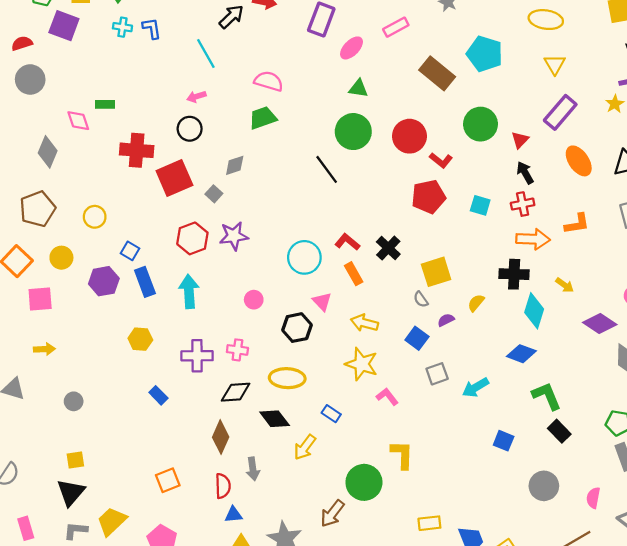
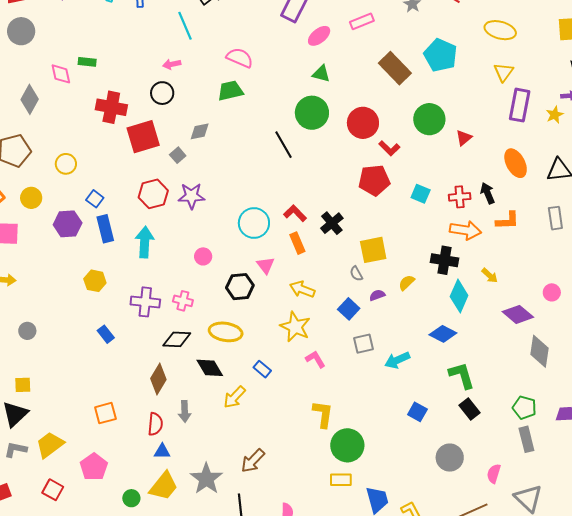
purple rectangle: (560, 112) -> (520, 105), moved, turned -36
black arrow: (525, 173) -> (488, 193), moved
green circle: (364, 482) -> (347, 445), moved

